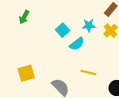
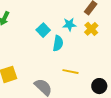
cyan semicircle: (77, 44) -> (58, 43), turned -42

